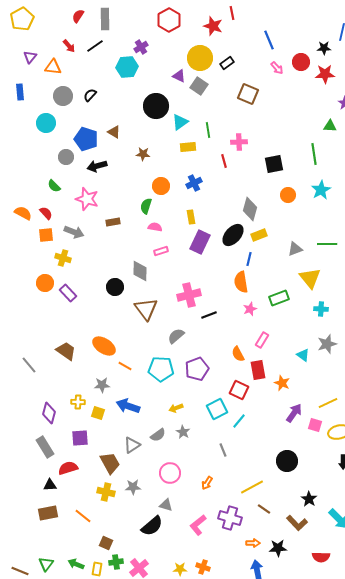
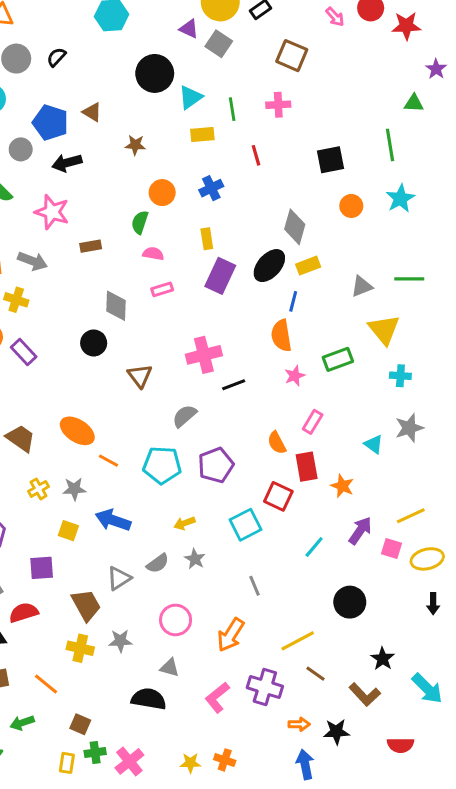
pink cross: (239, 142) -> (278, 105), moved
gray diamond: (140, 271) -> (116, 306), moved
brown triangle: (146, 309) -> (140, 376), size x0.7
yellow cross: (78, 402) -> (39, 489), moved, turned -32
cyan line: (239, 421) -> (314, 547), moved
orange arrow: (207, 483) -> (231, 635), size x1.6
black semicircle: (152, 526) -> (149, 699), turned -130
green arrow: (76, 564) -> (22, 723), moved, turned -42

